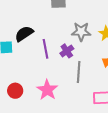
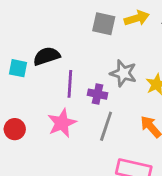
purple cross: (67, 51) -> (98, 94), turned 32
pink star: (47, 90) -> (62, 123), moved

